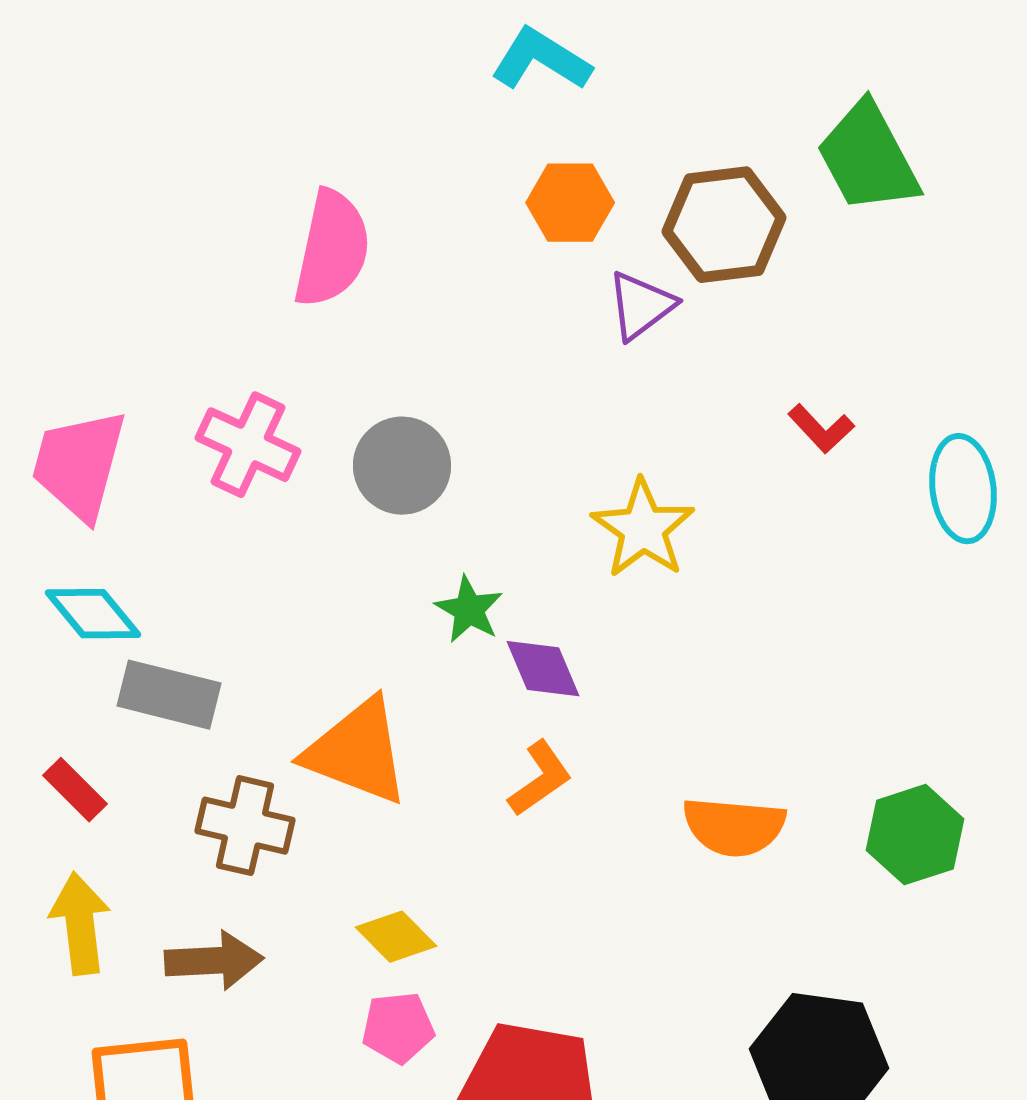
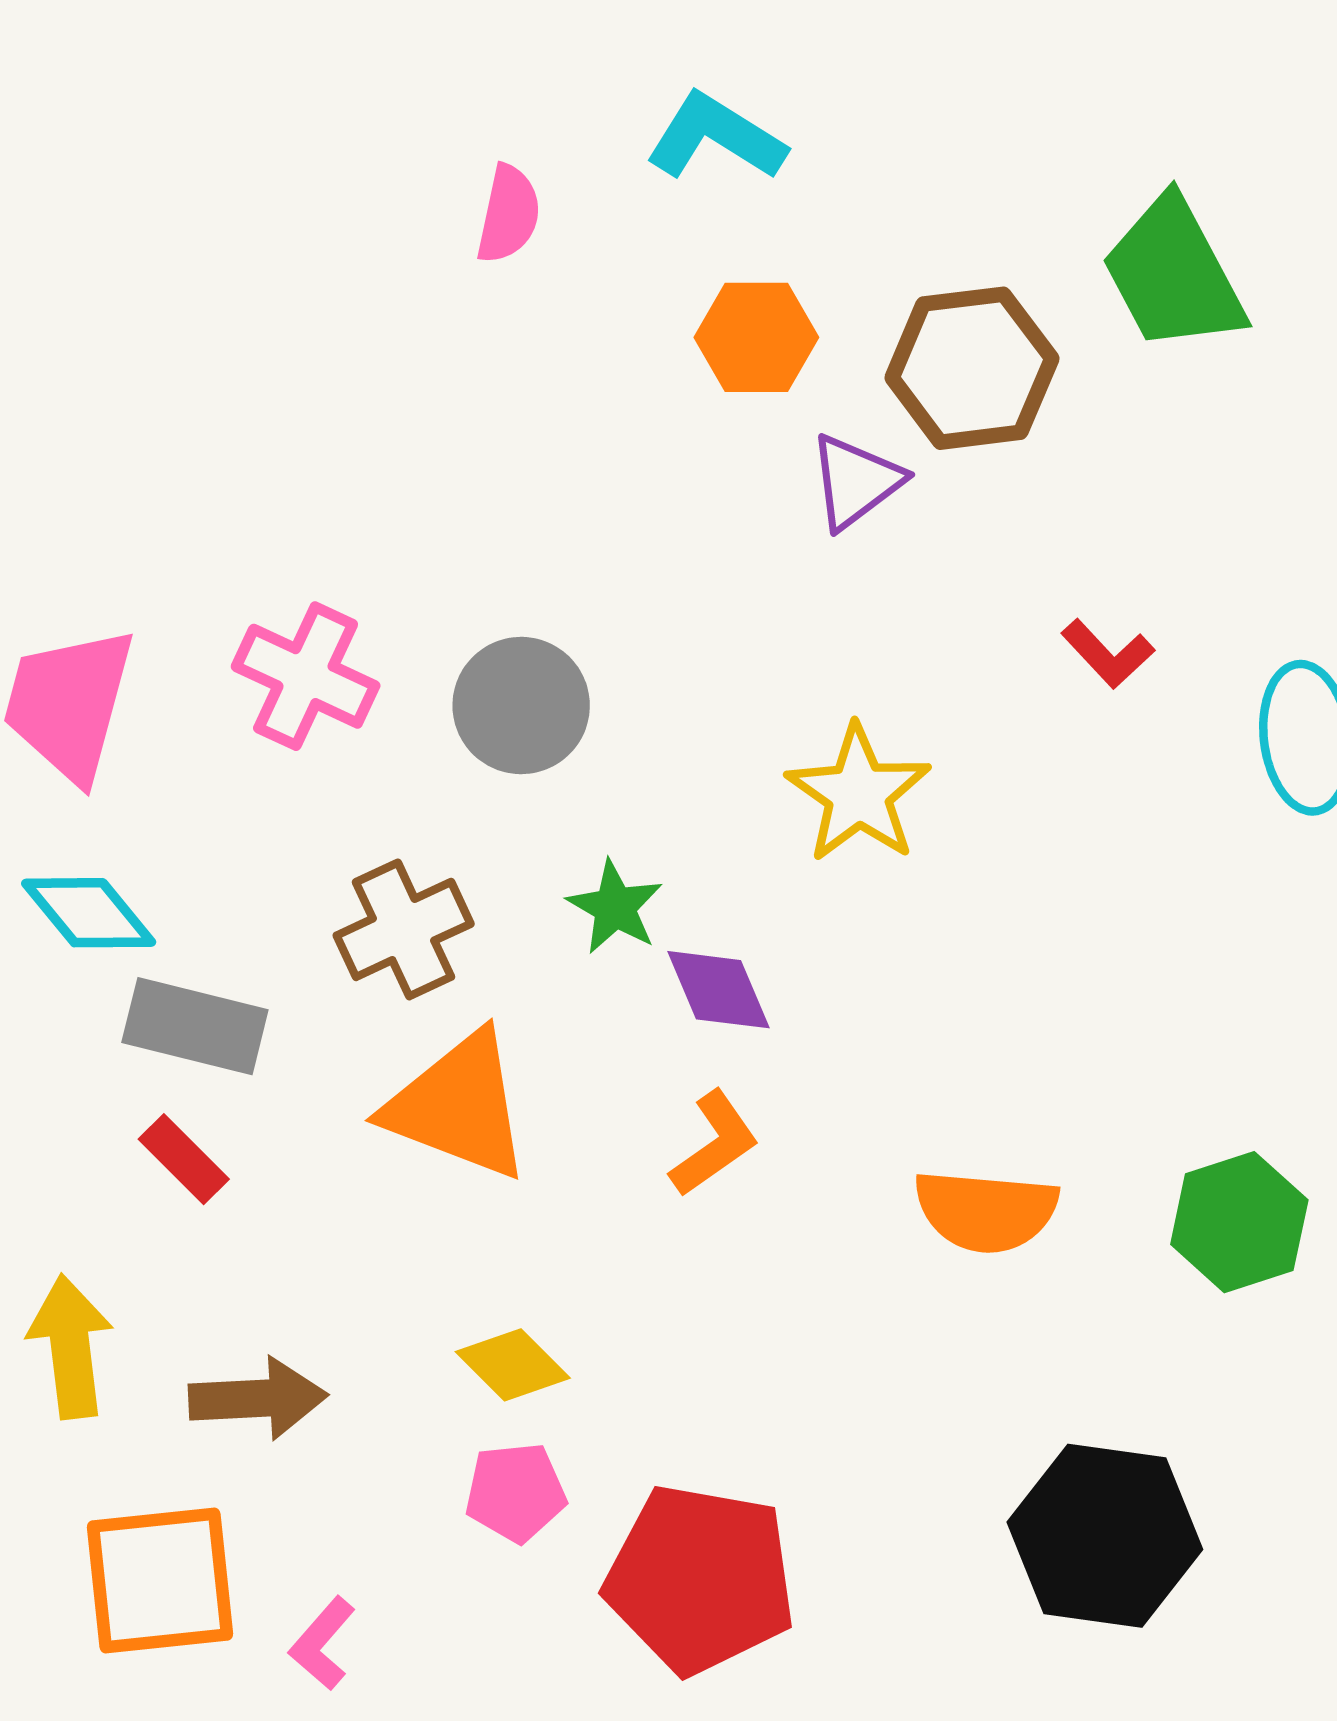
pink semicircle: (332, 249) -> (509, 214), moved, size x0.6
red rectangle: (75, 790) -> (184, 1159), moved
brown cross: (245, 826) -> (404, 930), moved, turned -38

